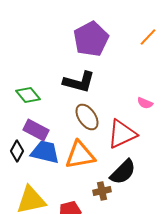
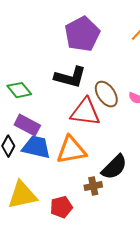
brown ellipse: (87, 117) -> (106, 94), moved
red triangle: (122, 134) -> (85, 112), moved, turned 32

